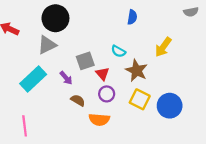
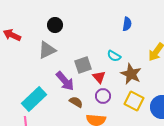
black circle: (55, 18) -> (55, 25), size x0.6
purple arrow: (66, 78) -> (65, 81), size x1.5
cyan rectangle: (33, 79) -> (34, 99), moved

